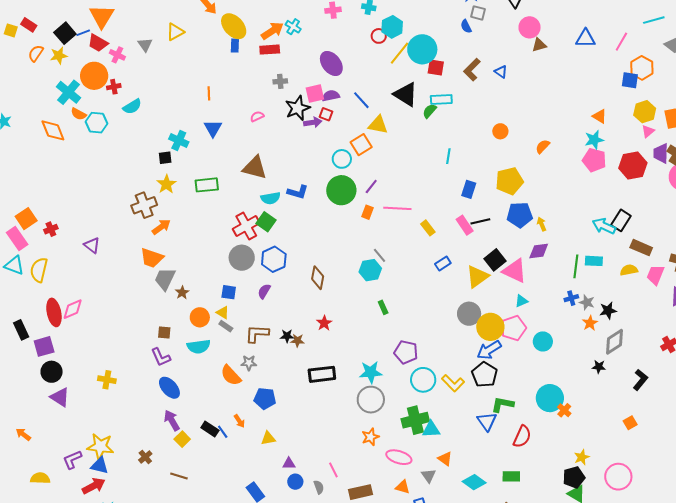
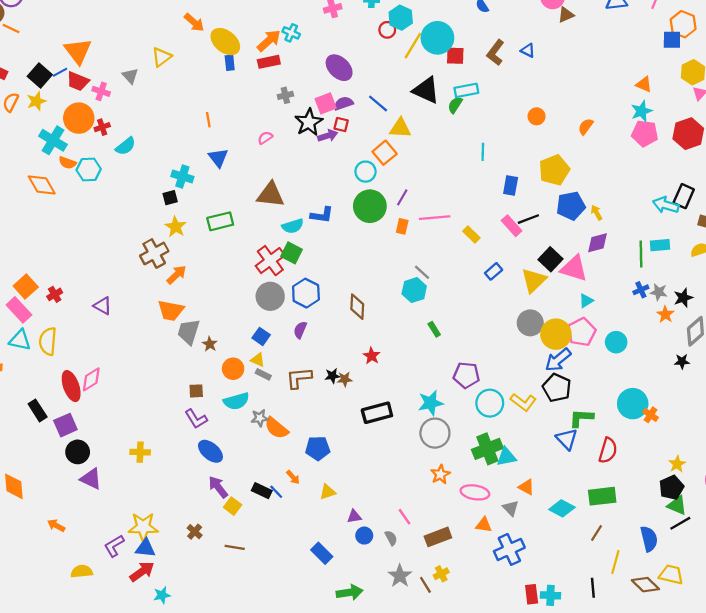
blue square: (229, 292) -> (261, 336), turned 35
gray star: (249, 363) -> (260, 418), moved
green rectangle: (511, 476) -> (602, 496), size x1.4

